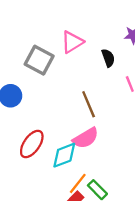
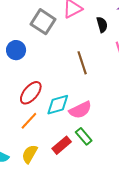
pink semicircle: (86, 138) -> (80, 110), moved
orange line: (78, 183) -> (29, 121), moved

